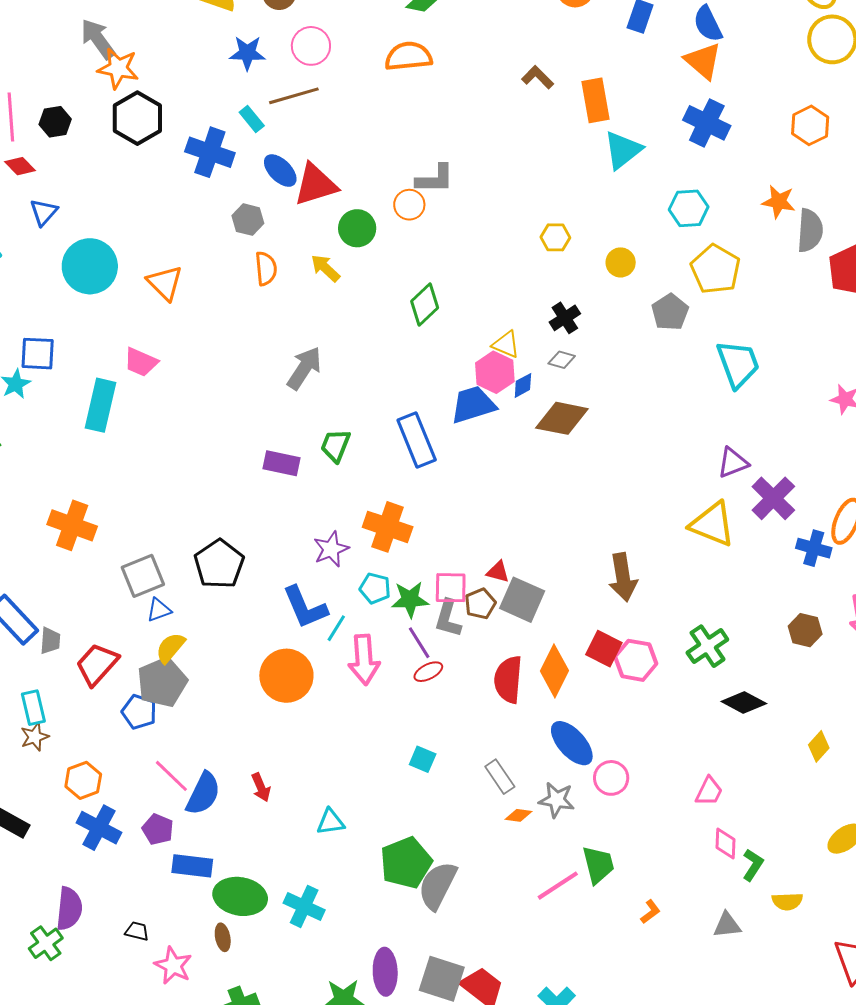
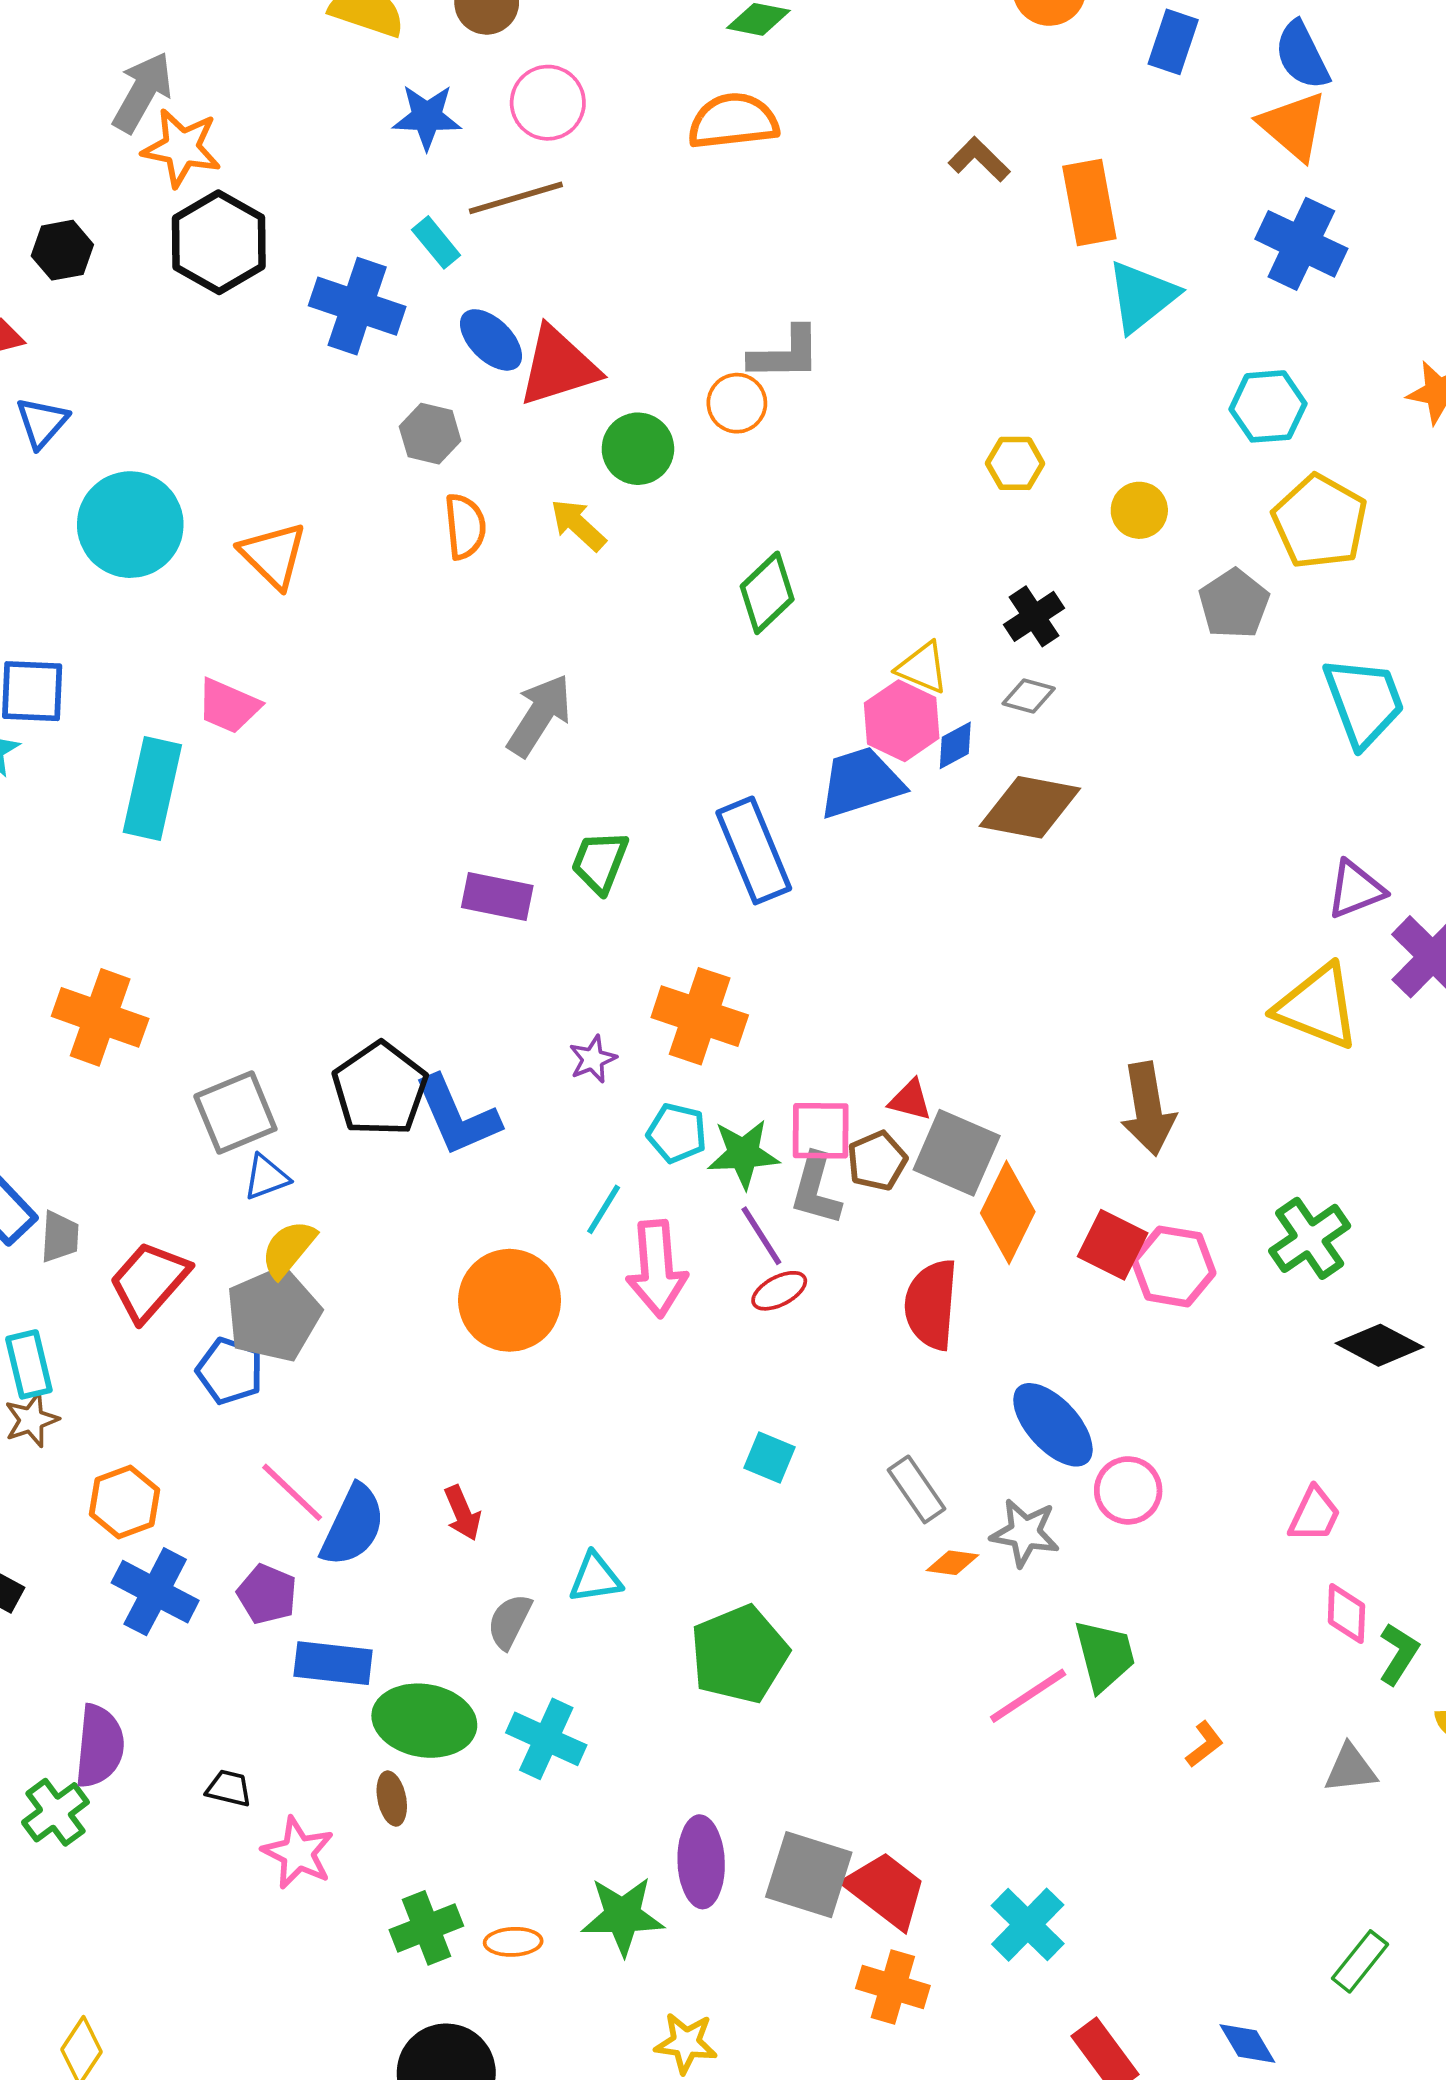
gray arrow: (98, 39) -> (143, 92), turned 66
purple star: (331, 549) -> (593, 1059), size x0.7
blue L-shape: (305, 607) -> (457, 1116), moved
orange diamond: (554, 671) -> (1008, 1212), moved
gray semicircle: (438, 885) -> (509, 1621), moved, size x0.6

